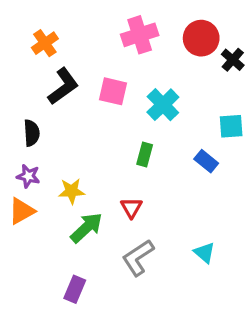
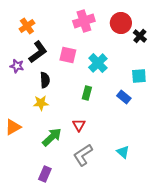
black semicircle: (32, 133) -> (45, 80), moved
purple star: (28, 176) -> (17, 66), moved
yellow star: (71, 191) -> (41, 103), moved

